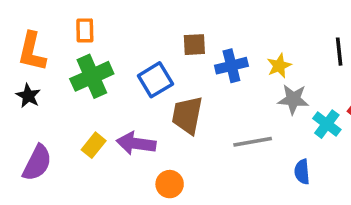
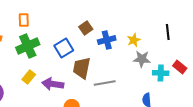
brown square: (194, 45) -> (86, 28), turned -32
cyan cross: (327, 124) -> (161, 73), turned -35
gray line: (253, 142) -> (105, 83), moved
yellow rectangle: (94, 145) -> (29, 77), moved

